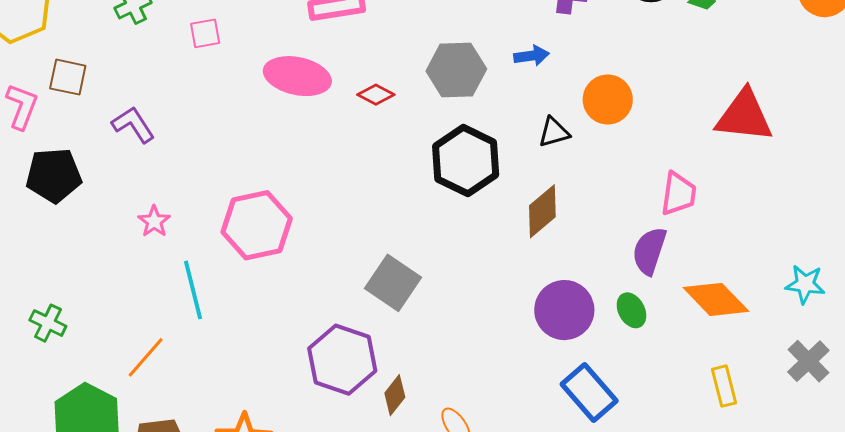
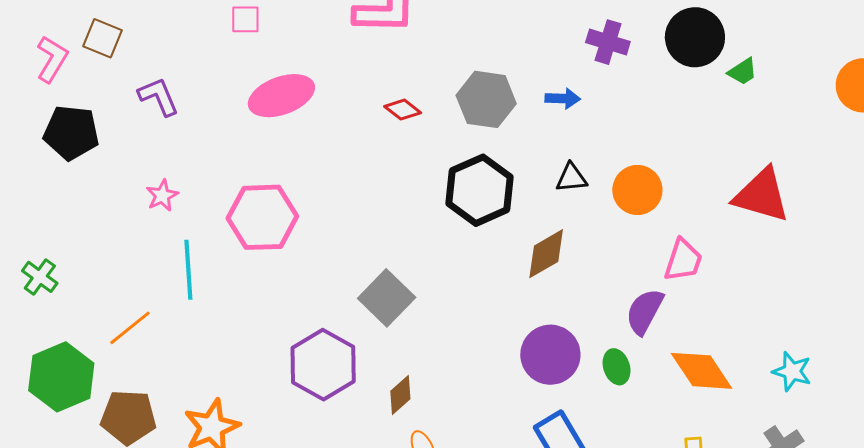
pink ellipse: (297, 76) -> (281, 96), moved, turned -42
orange circle: (608, 99) -> (637, 190), moved
brown diamond: (395, 395) -> (400, 395), moved

